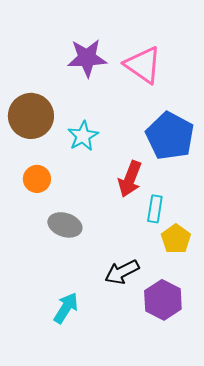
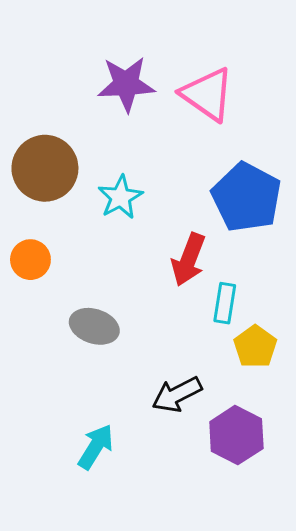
orange circle: (37, 179) -> (30, 260), moved

